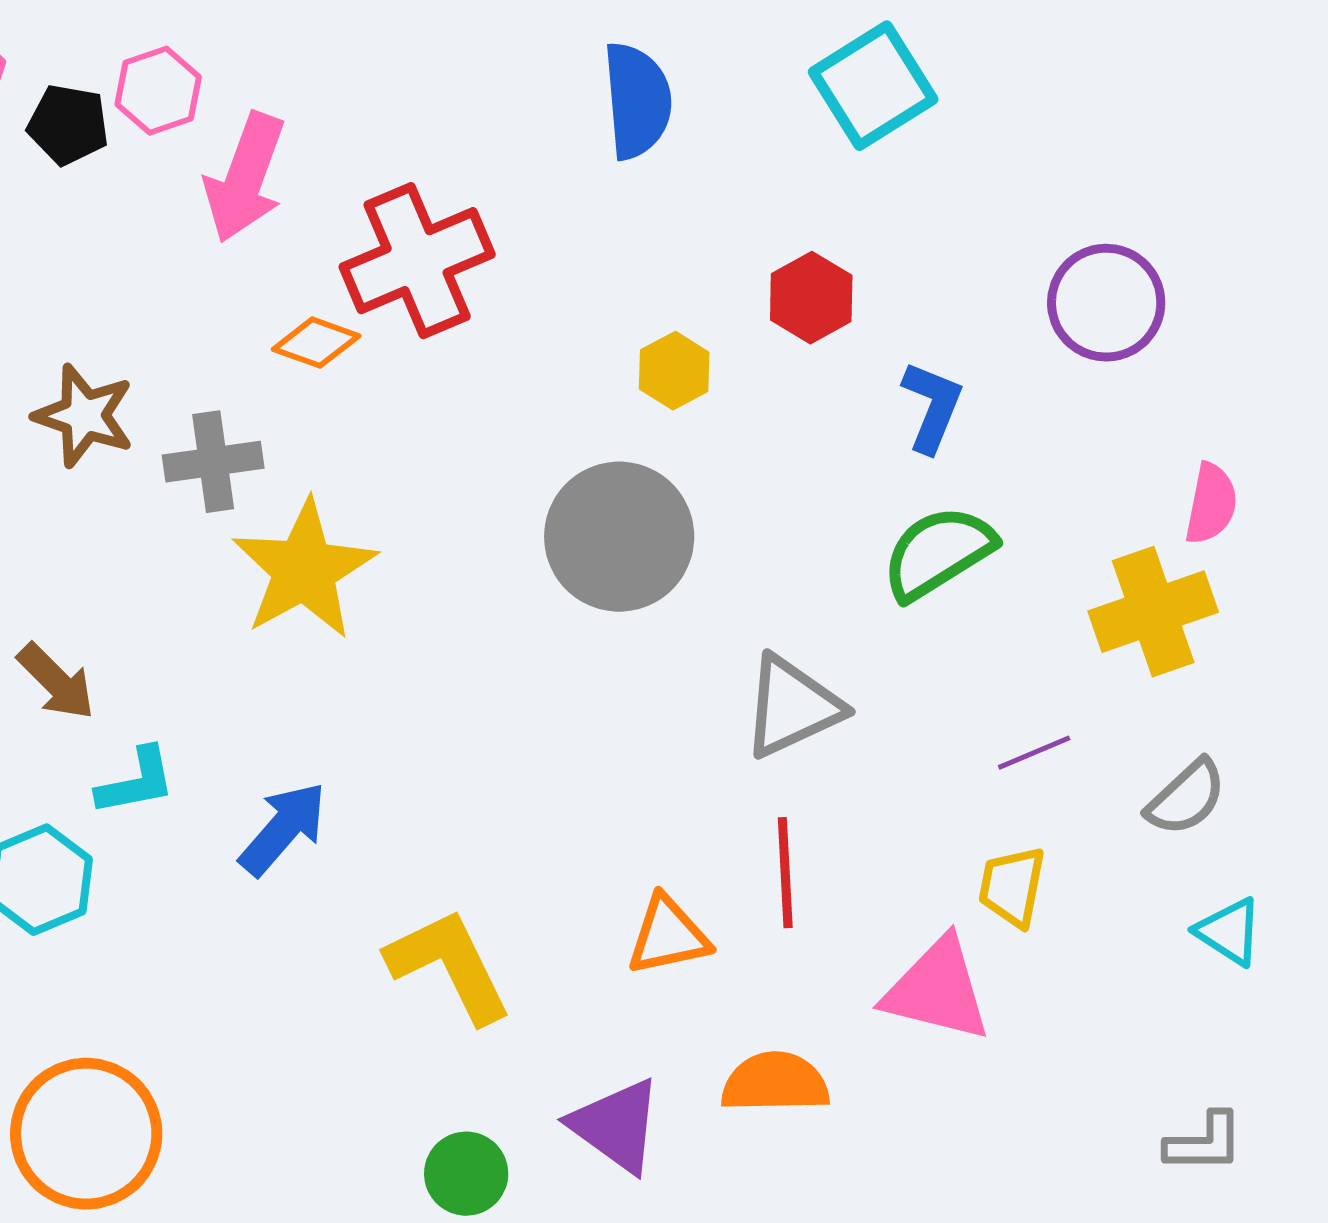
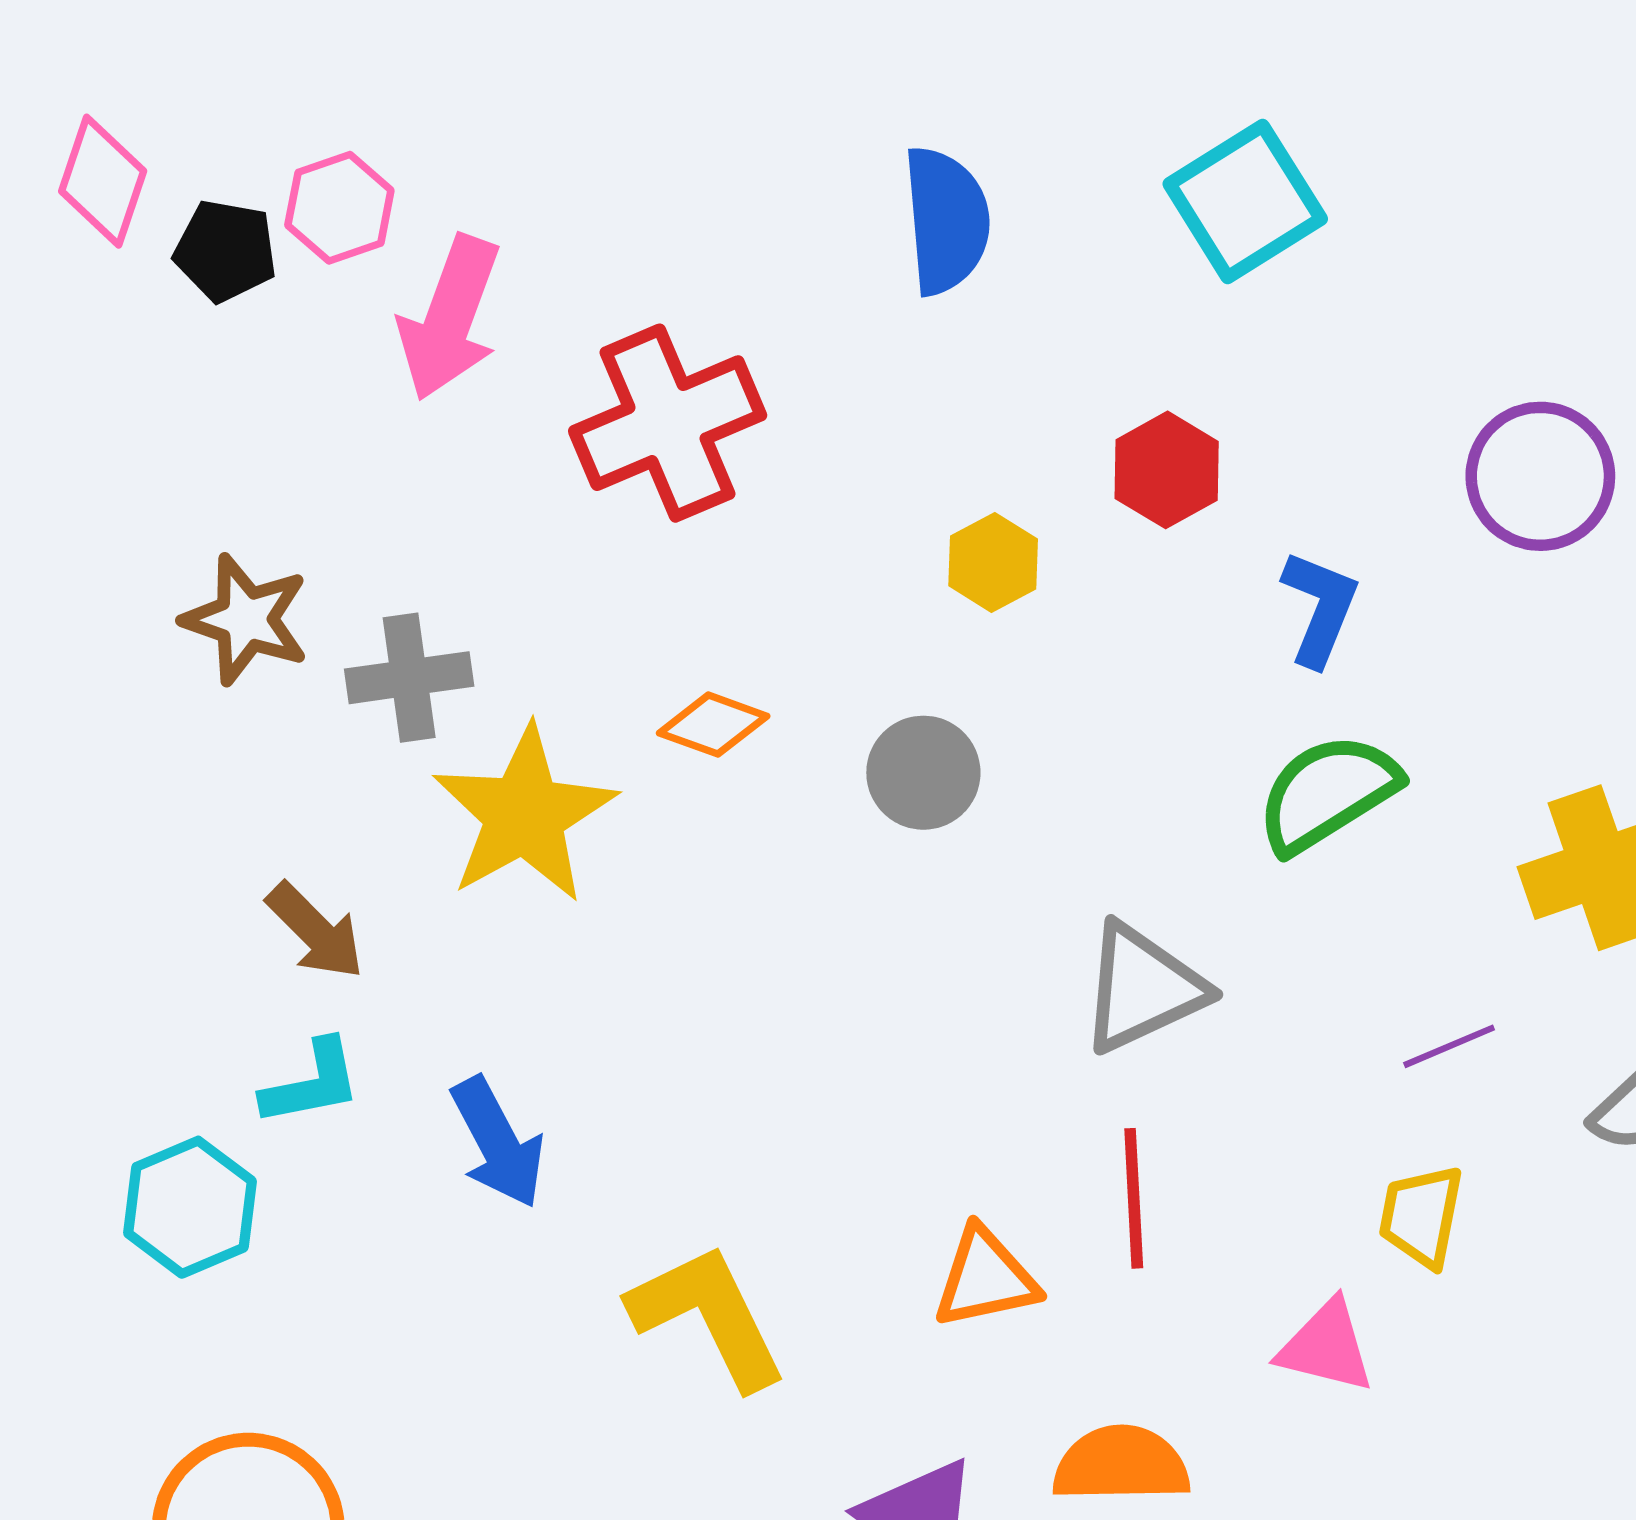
orange diamond: (316, 343) -> (713, 725), moved
gray circle: (619, 537) -> (923, 773), size x0.6
brown arrow: (56, 682) -> (315, 931), moved
blue arrow: (283, 829) -> (498, 1143), turned 111
pink triangle: (937, 990) -> (1326, 1347), size x0.7

